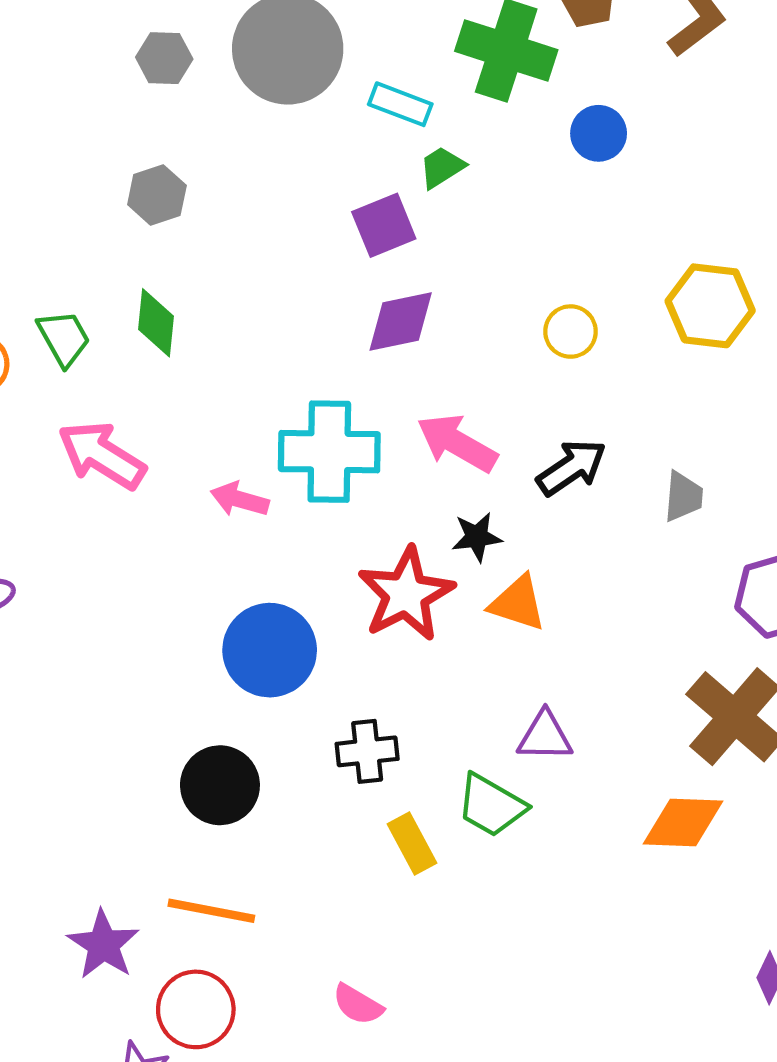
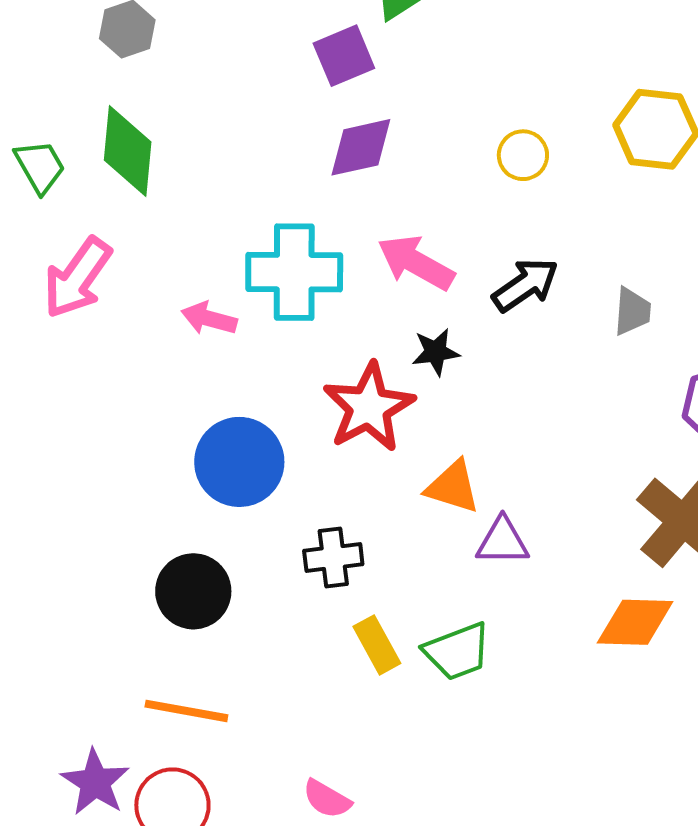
green diamond: (156, 323) -> (128, 151), size x1.4
pink arrow: (102, 455) -> (77, 278), turned -86
orange triangle: (518, 603) -> (453, 487), moved
green trapezoid: (491, 805) -> (457, 651), moved, turned -50
purple star: (103, 945) -> (95, 782), moved

